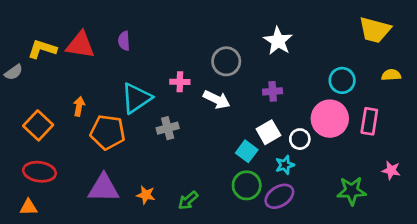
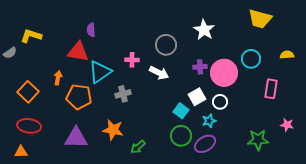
yellow trapezoid: (375, 30) -> (260, 19), moved
red triangle: (80, 45) -> (78, 52), moved
pink circle: (330, 119) -> (224, 73), moved
orange star: (146, 195) -> (113, 130), moved, size x1.5

